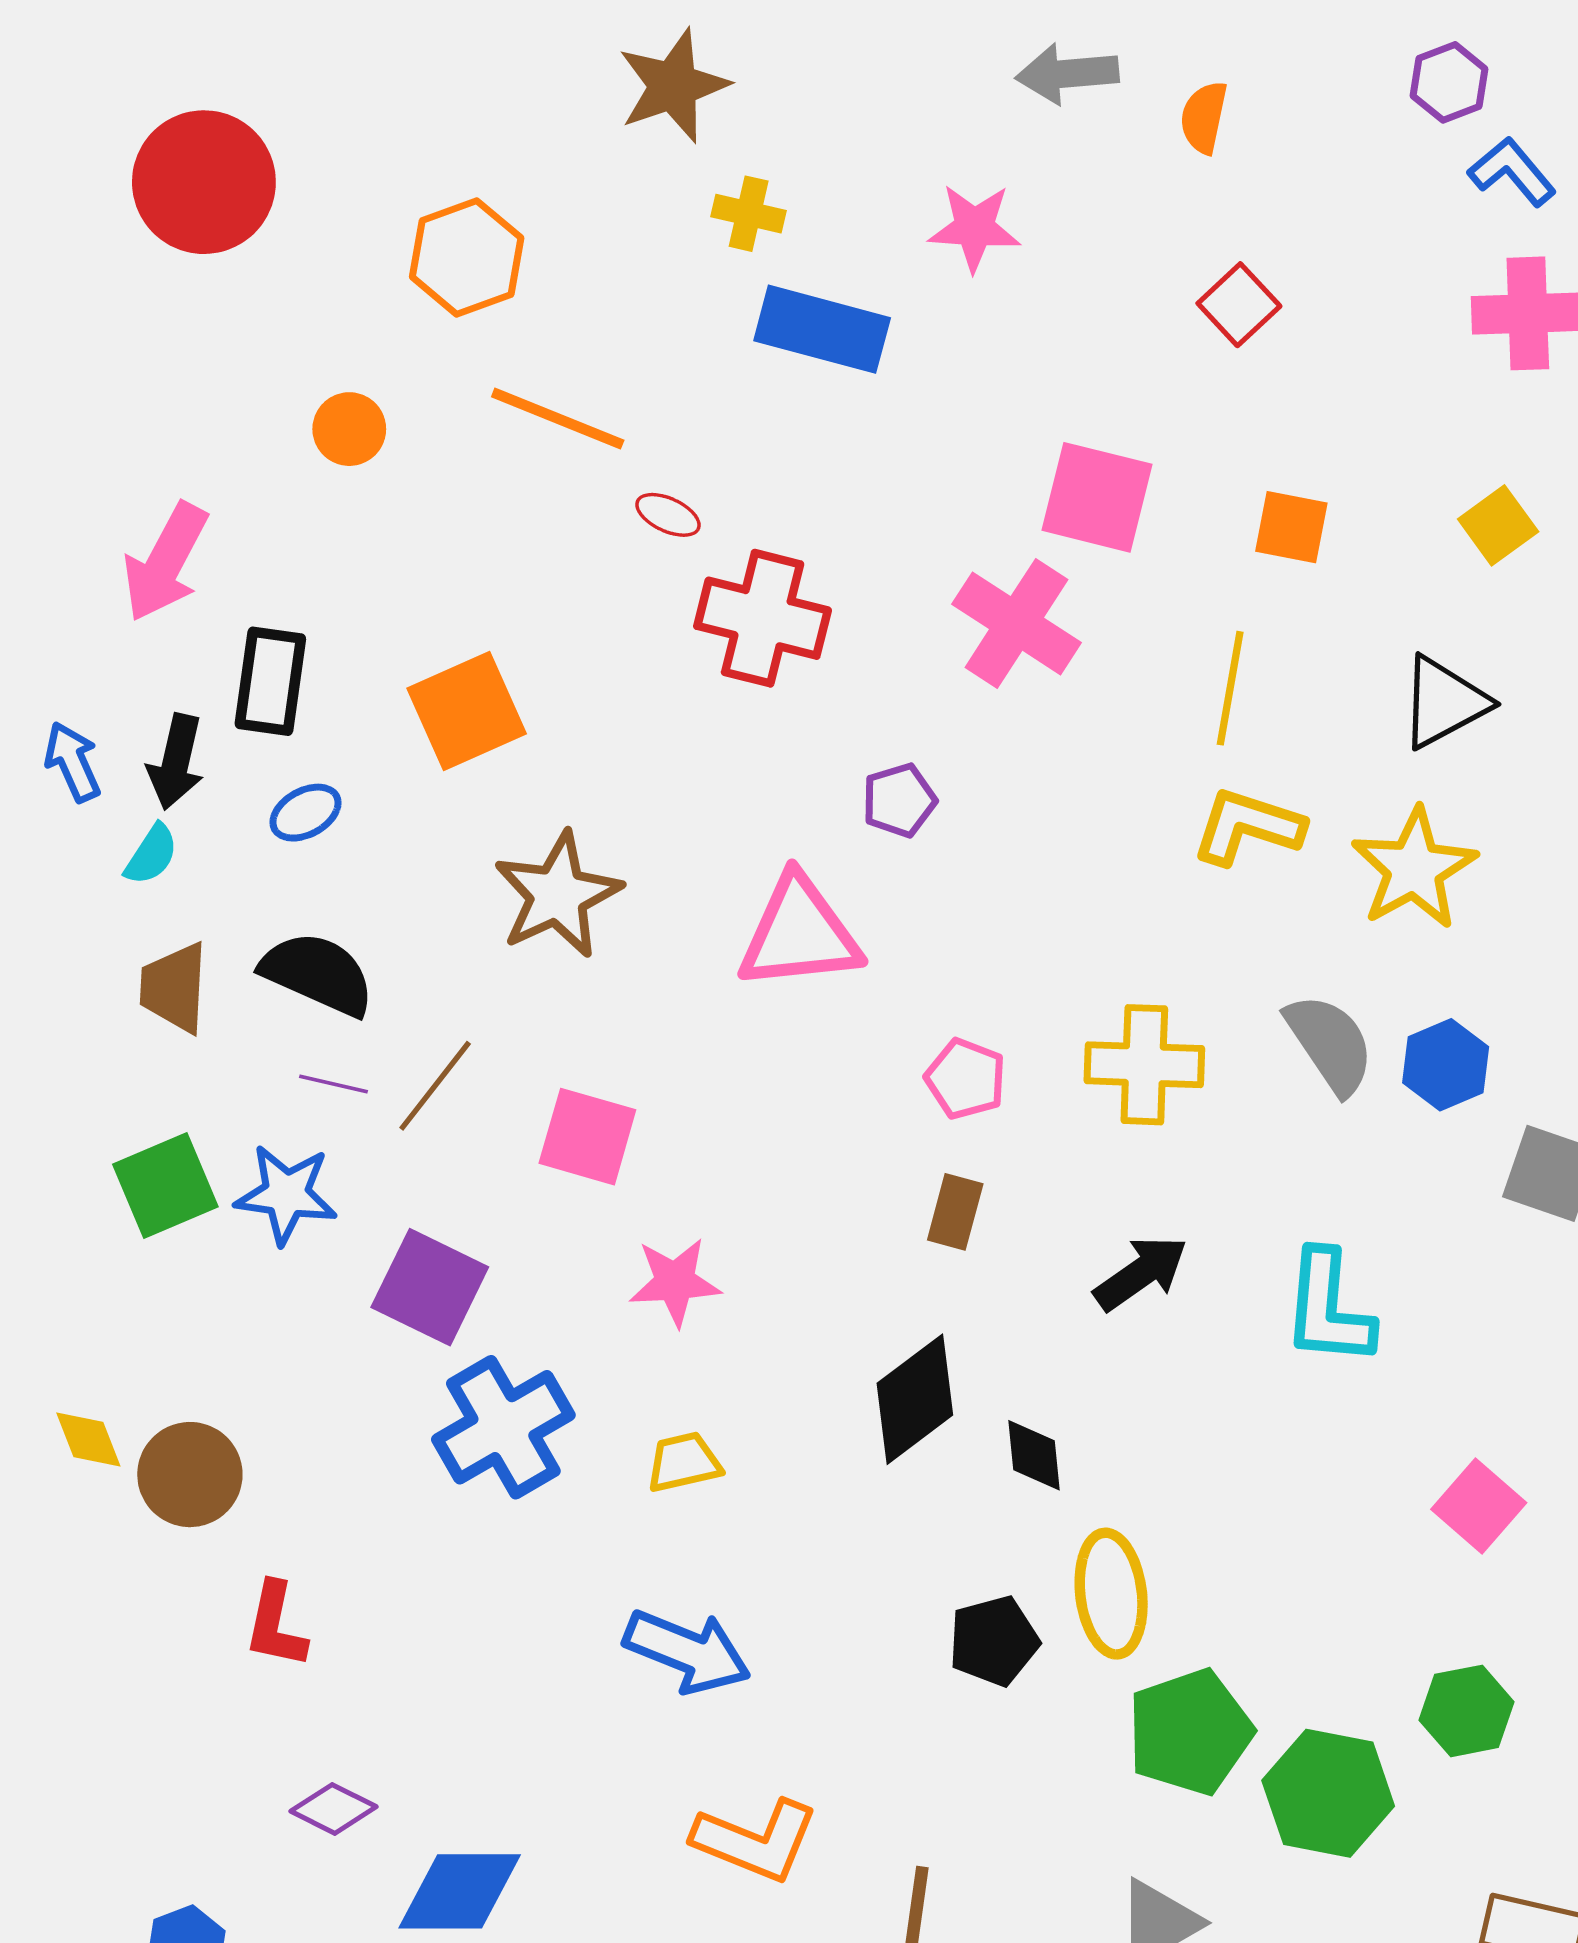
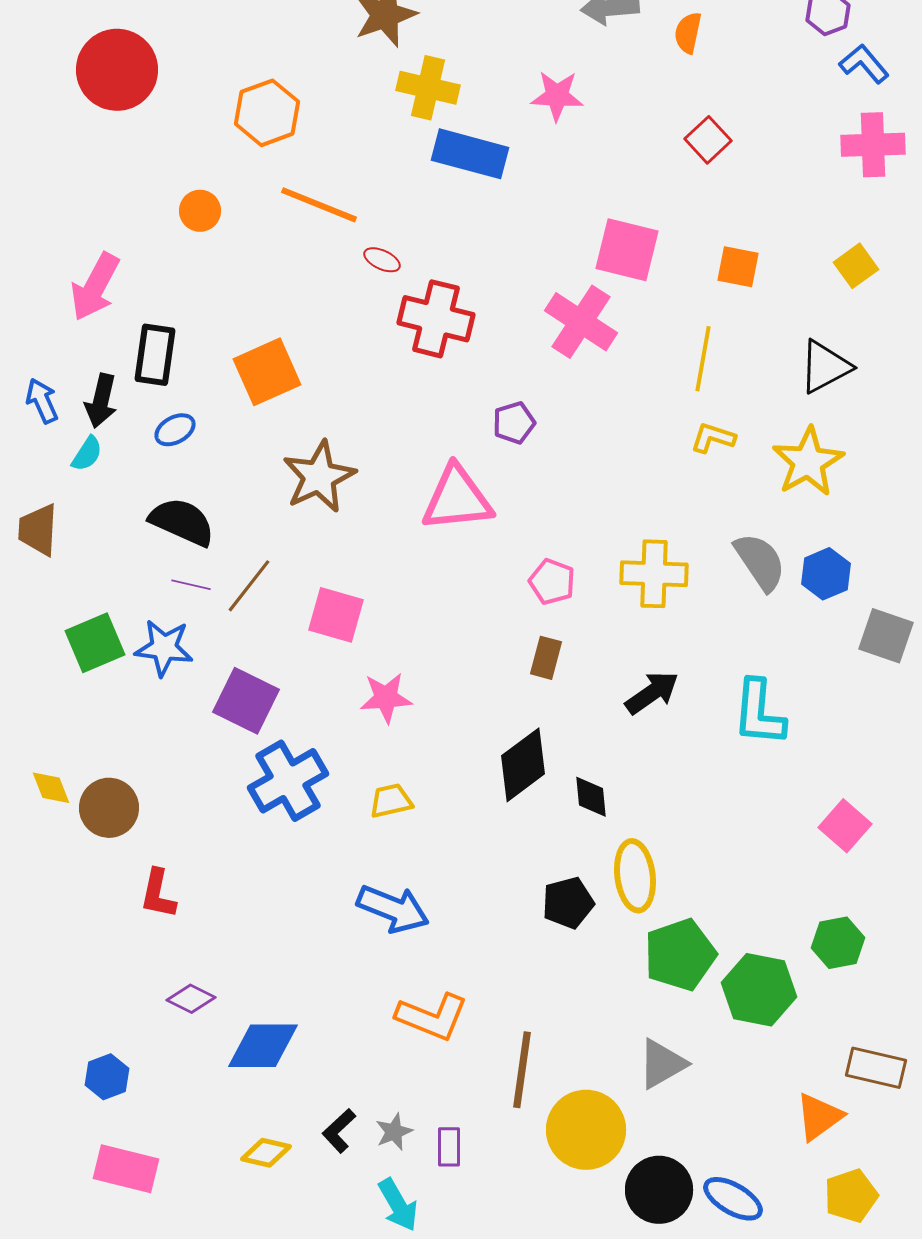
yellow cross: (749, 214) -> (428, 88), size x1.5
yellow L-shape: (1248, 827) -> (713, 438), size x0.7
brown trapezoid: (174, 988) -> (38, 530), moved

